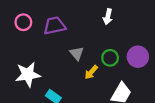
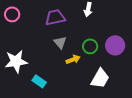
purple trapezoid: (54, 26) -> (55, 17), moved
yellow arrow: (91, 72) -> (73, 59), turned -152

